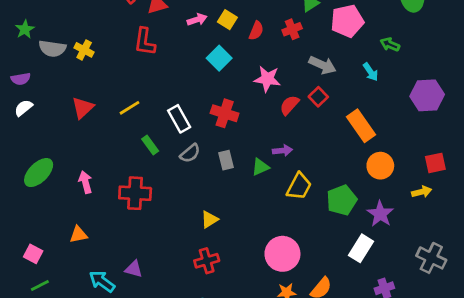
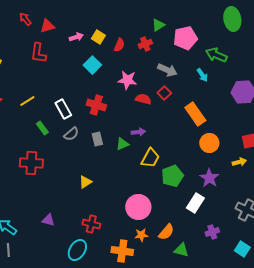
green arrow: (390, 44) -> (216, 55), size x1.5
red semicircle: (289, 105) -> (143, 99), turned 63
green pentagon: (342, 200) -> (172, 176), moved
red cross: (207, 261) -> (91, 224), moved, turned 30
purple triangle: (134, 269) -> (48, 220), moved

